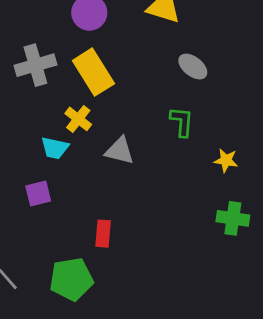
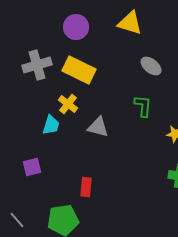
yellow rectangle: (93, 72) -> (79, 70), turned -32
cyan trapezoid: (55, 148) -> (51, 125), turned -85
purple square: (38, 194) -> (32, 167), moved

